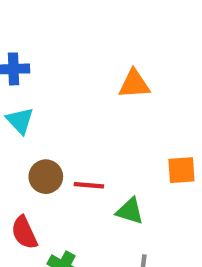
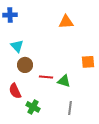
cyan triangle: (20, 121) -> (17, 46), moved
red line: (89, 185) -> (46, 77), moved

